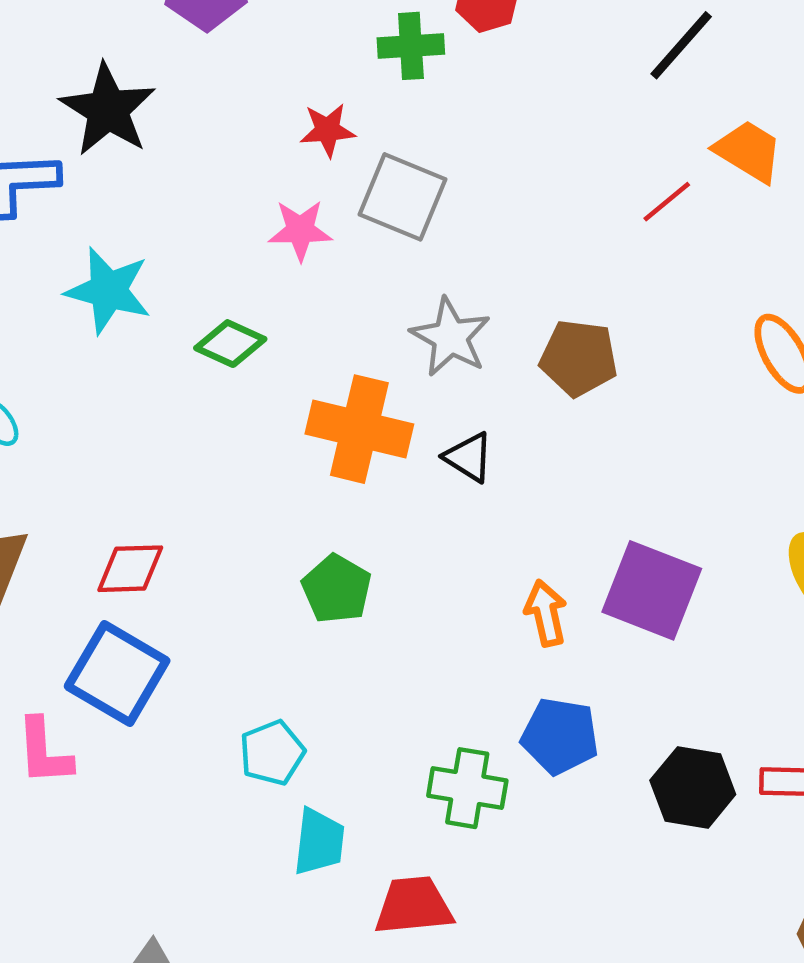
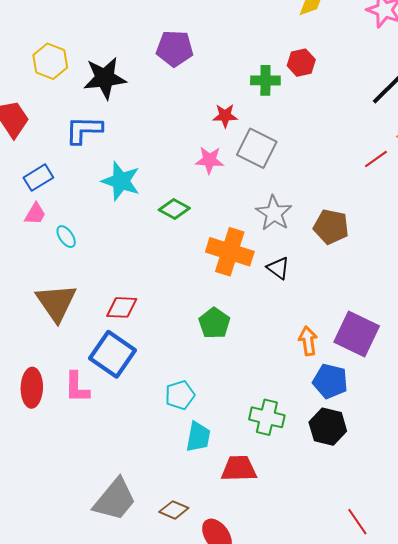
black star: (108, 110) -> (105, 78), moved, turned 30
blue pentagon: (560, 736) -> (330, 381), moved
black hexagon: (693, 787) -> (328, 427), moved

